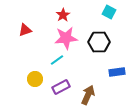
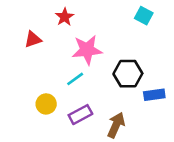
red star: (63, 15) -> (65, 17), moved
black hexagon: (99, 42) -> (128, 74), moved

